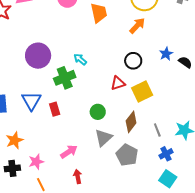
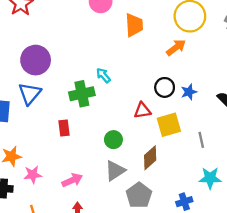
blue star: (166, 54) -> (189, 92), moved
purple circle: (38, 56) -> (36, 60), moved
blue triangle: (31, 101) -> (30, 94), moved
gray line: (157, 130) -> (201, 140), moved
pink star: (36, 162) -> (33, 175), moved

